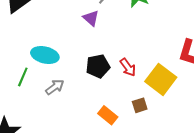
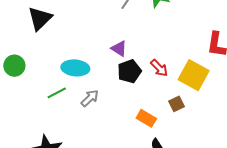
purple triangle: (91, 18) -> (119, 49), moved
green line: (23, 77) -> (57, 93), turned 48

